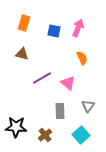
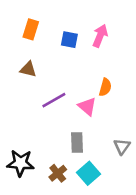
orange semicircle: (82, 58) -> (105, 87), moved, turned 40
gray triangle: (88, 106) -> (122, 146), moved
cyan square: (81, 135) -> (89, 173), moved

